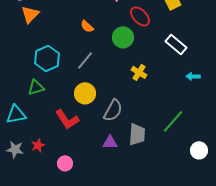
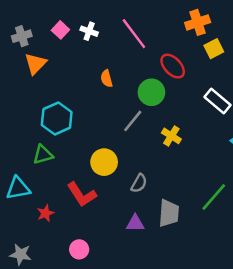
orange semicircle: (87, 26) -> (107, 79), turned 32
gray line: (85, 60) -> (133, 121), moved
gray semicircle: (113, 110) -> (139, 183), size x0.7
red star: (38, 145) -> (45, 213), moved
gray star: (15, 149) -> (21, 254), moved

